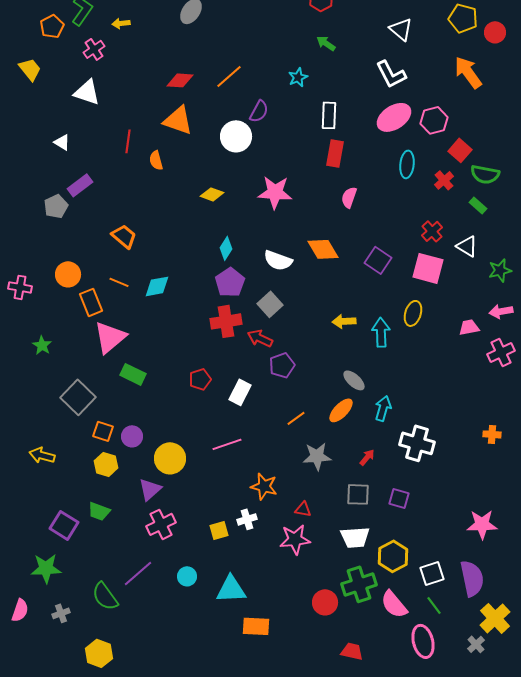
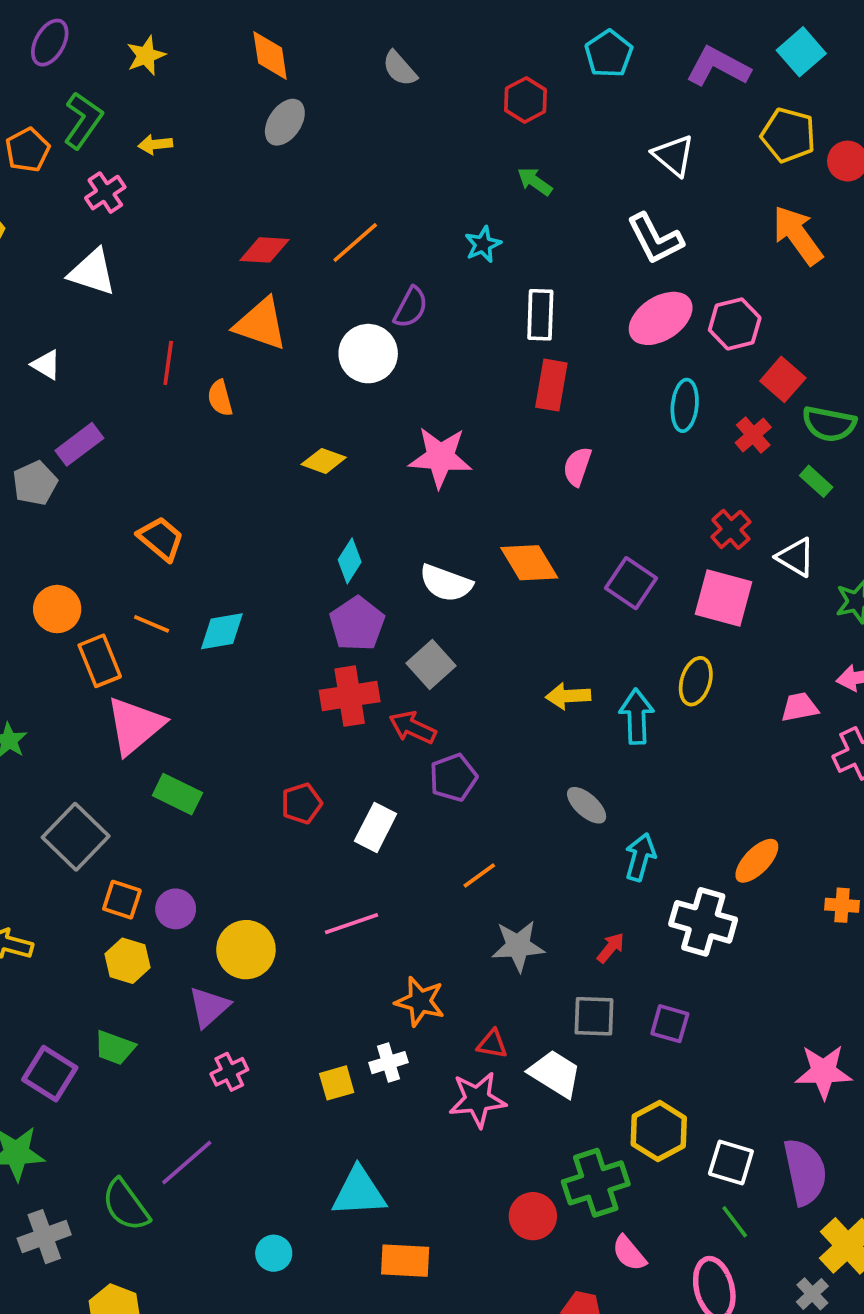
orange ellipse: (341, 410) -> (757, 861), moved
pink cross: (161, 524) -> (229, 1072), size x0.7
white trapezoid: (355, 537) -> (555, 1074), moved, turned -144
white square: (432, 573) -> (731, 1162), turned 35
cyan circle: (187, 576) -> (274, 1253), moved
pink semicircle: (394, 604) -> (629, 1253), moved, size x0.7
gray cross: (61, 613) -> (44, 1237), size x1.5

